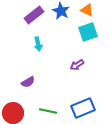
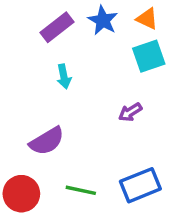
purple semicircle: (28, 82) -> (47, 141), size x1.5

